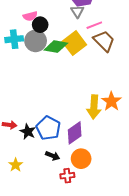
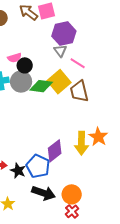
pink line: (94, 25) -> (78, 63), turned 56
brown trapezoid: (104, 41) -> (79, 91), moved, turned -145
purple diamond: (75, 133) -> (55, 151), moved
black arrow: (53, 156) -> (44, 193), size x1.6
red cross: (67, 176) -> (72, 211), moved, turned -32

